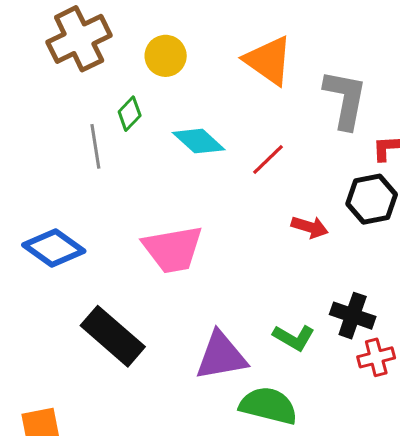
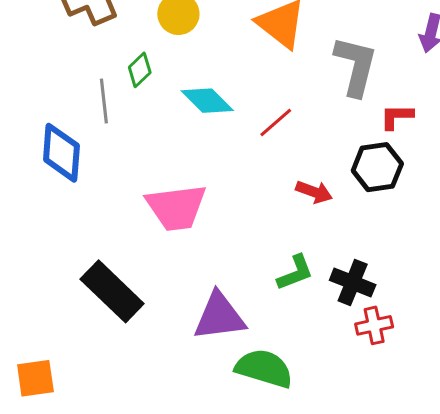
blue diamond: (54, 248) -> (61, 153), moved, turned 56
green L-shape: (294, 337) -> (295, 273), moved, turned -54

